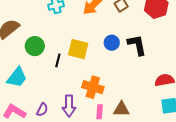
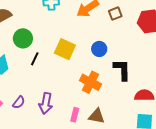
black L-shape: (137, 45) -> (122, 70), moved
black line: (58, 60) -> (35, 59), moved
orange cross: (93, 87) -> (90, 82), moved

